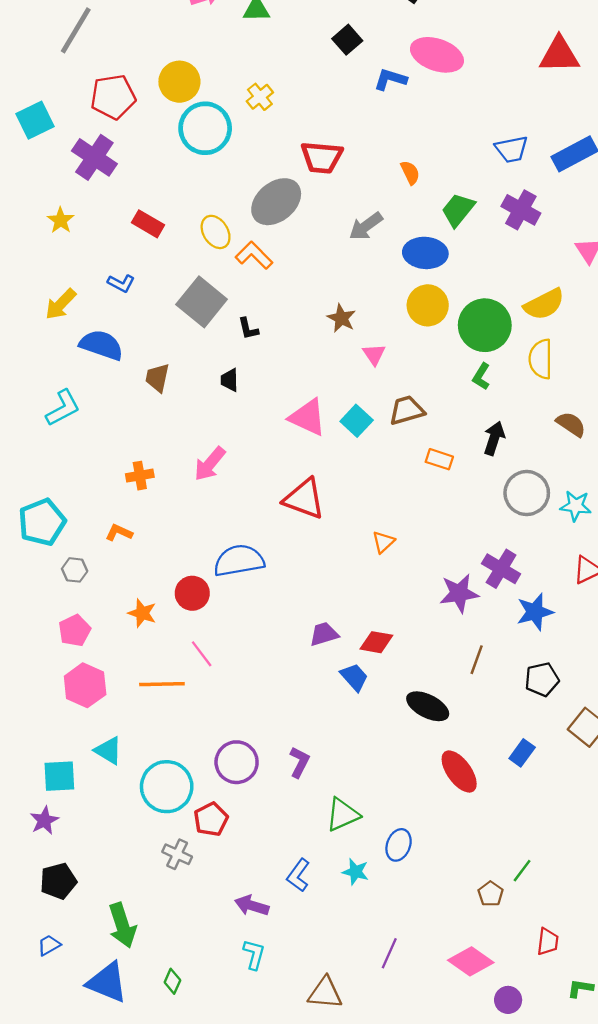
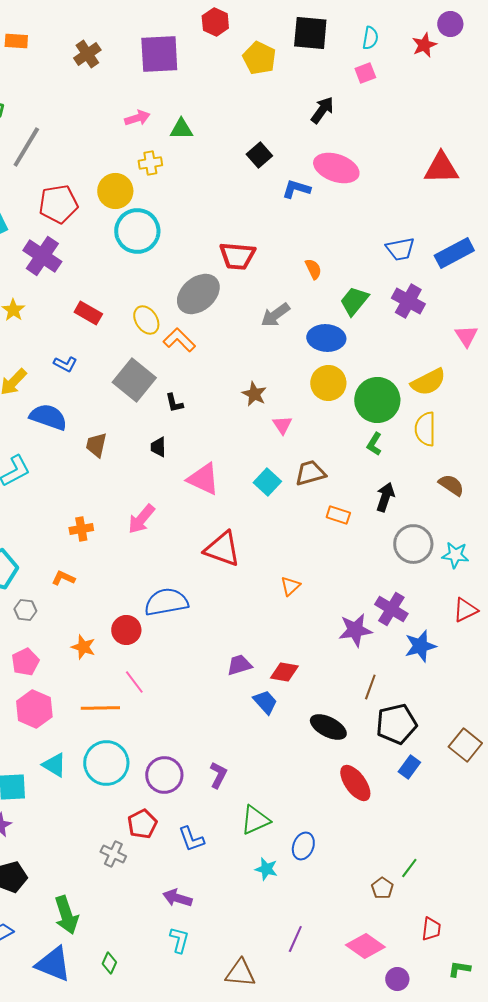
yellow cross: (260, 97) -> (150, 163), moved, turned 30
pink triangle: (308, 417) -> (203, 479), moved
black pentagon: (542, 679) -> (396, 724), moved, size x1.4
cyan circle: (167, 787) -> (106, 763), moved
blue L-shape: (298, 875) -> (191, 839), moved, turned -56

